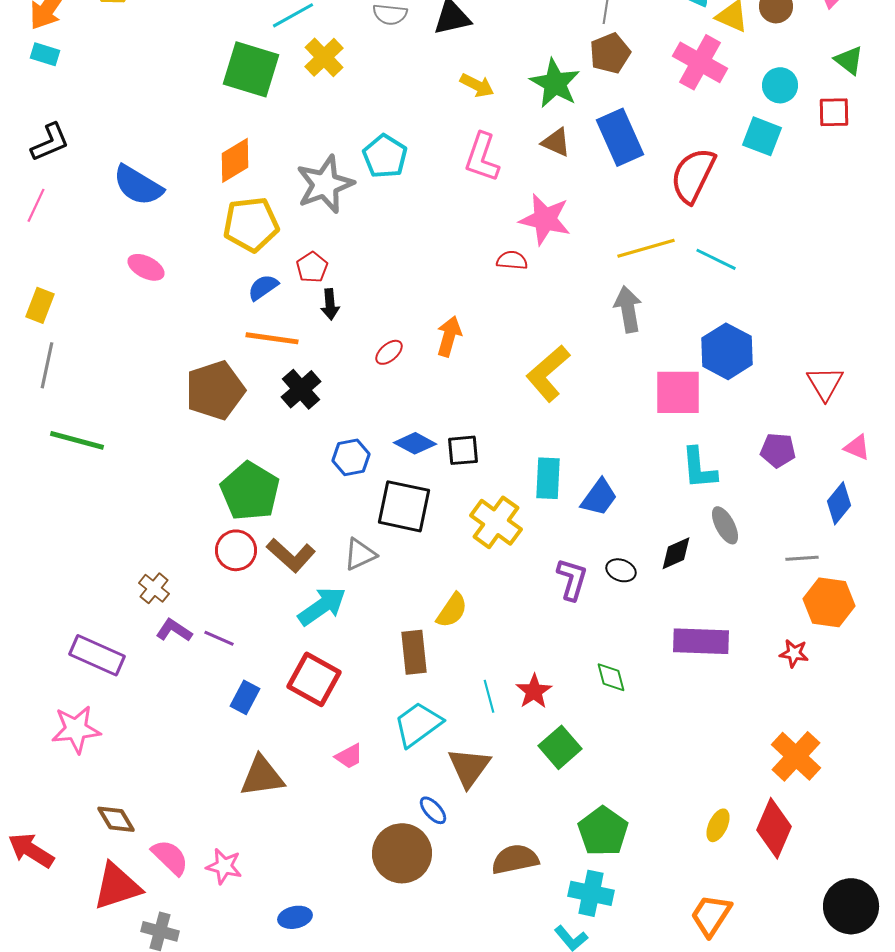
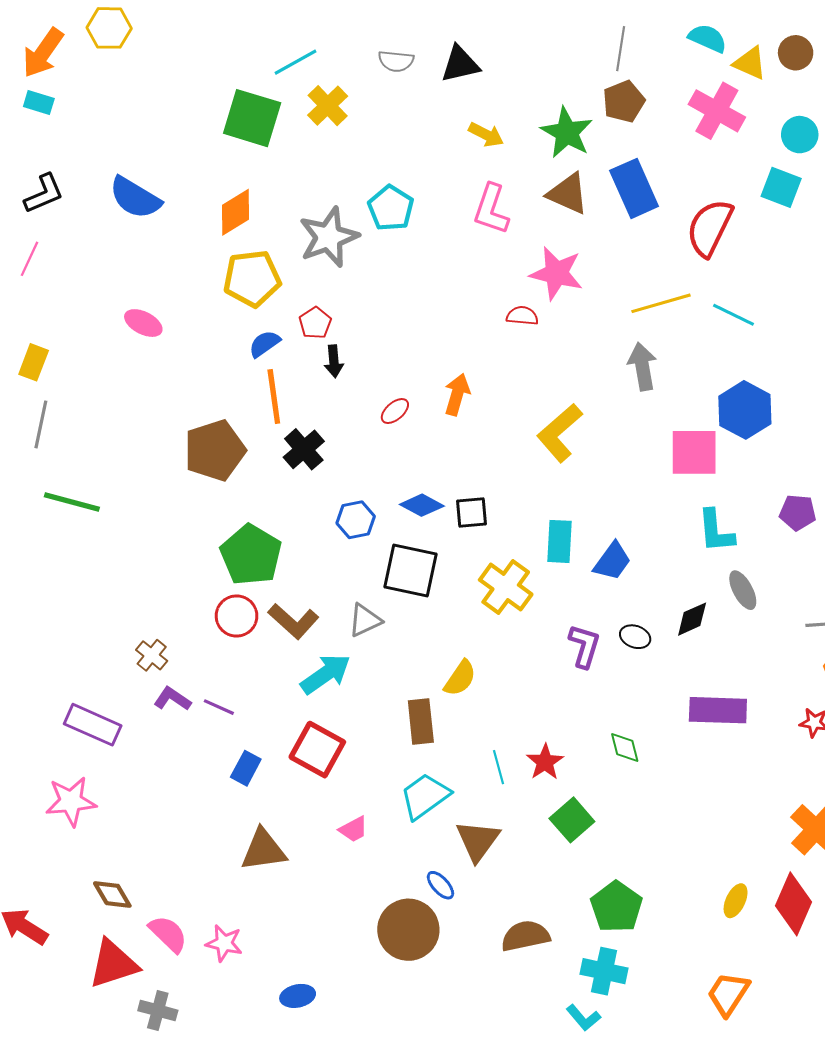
brown triangle: (556, 142) -> (568, 194), size x1.4
blue semicircle: (138, 185) -> (135, 198), moved
orange line: (272, 338) -> (274, 397), turned 74

